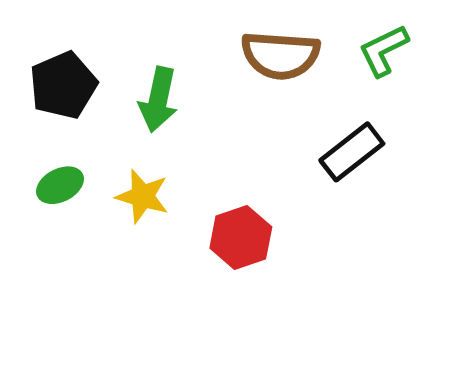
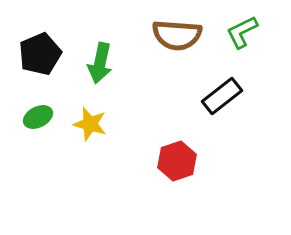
red hexagon: (241, 238) -> (177, 161), moved

